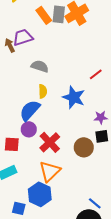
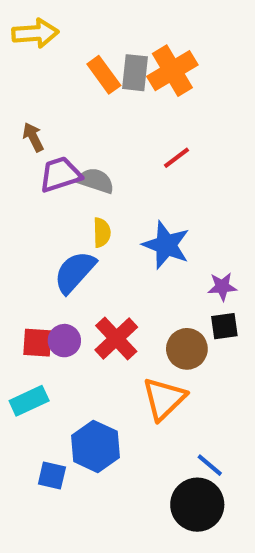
purple trapezoid: (23, 37) -> (60, 174), moved
red line: (96, 74) -> (177, 158), moved
purple circle: (29, 129) -> (64, 341), moved
orange triangle: (50, 171) -> (164, 399), moved

